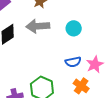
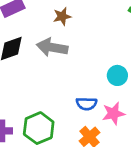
cyan circle: (74, 28) -> (117, 75), moved

